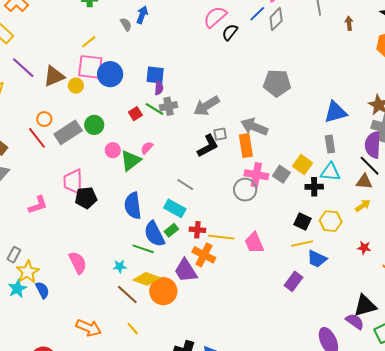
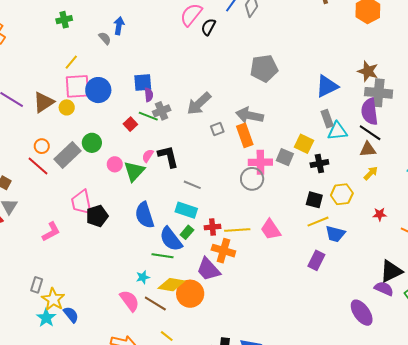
black L-shape: (208, 146) -> (168, 156), moved, turned -65
cyan triangle: (330, 172) -> (337, 131), moved
pink semicircle: (78, 263) -> (129, 301), moved

